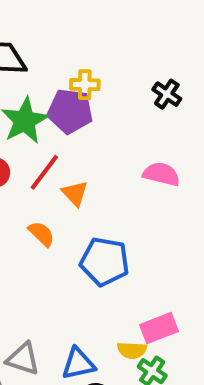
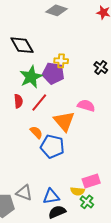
pink semicircle: (161, 174) -> (86, 106), moved
orange triangle: (75, 193) -> (64, 121), moved, size x1.6
blue pentagon: (105, 262) -> (52, 146), moved

